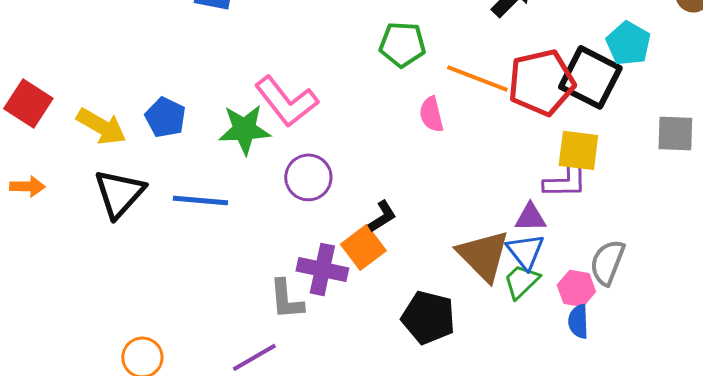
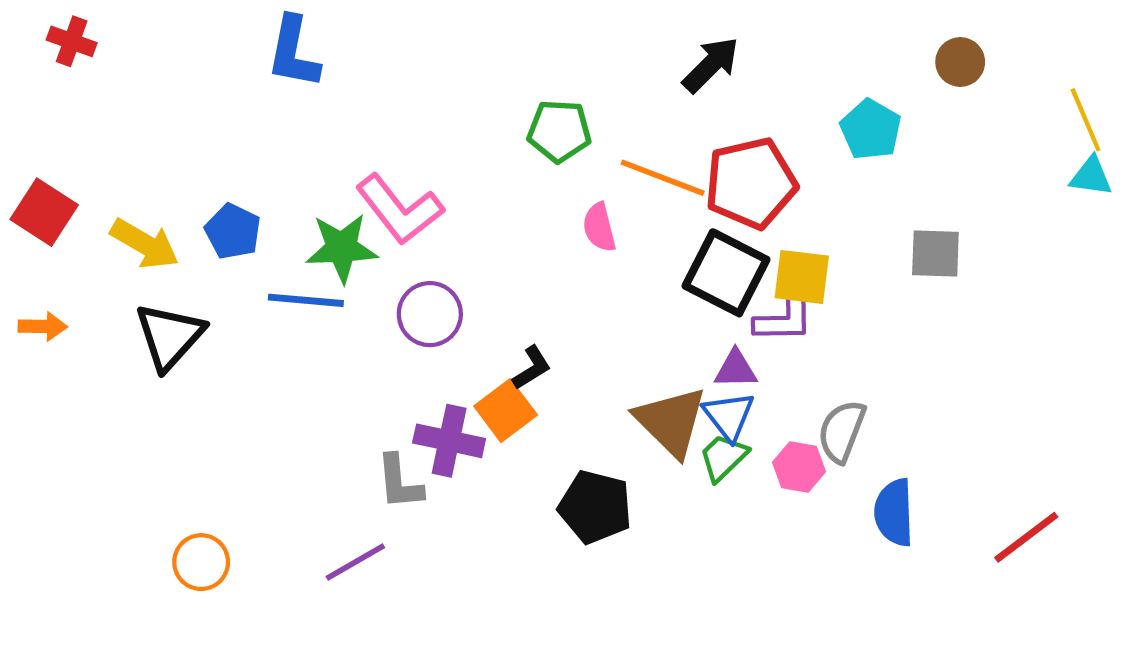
black square: (590, 77) -> (726, 273), moved
blue line: (200, 200) -> (306, 300), moved
blue semicircle: (578, 321) -> (894, 512), moved, size x1.4

